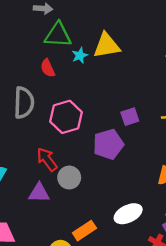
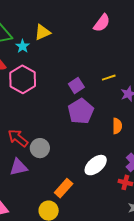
yellow triangle: (107, 45) -> (42, 32), size x0.7
pink hexagon: (66, 117) -> (23, 79), moved
purple pentagon: (108, 144) -> (81, 111), moved

